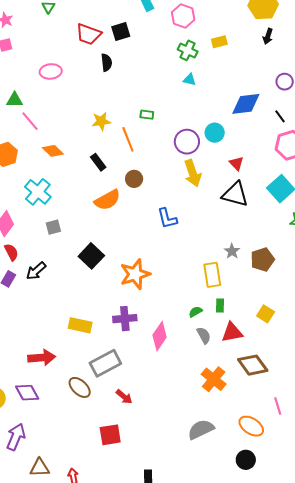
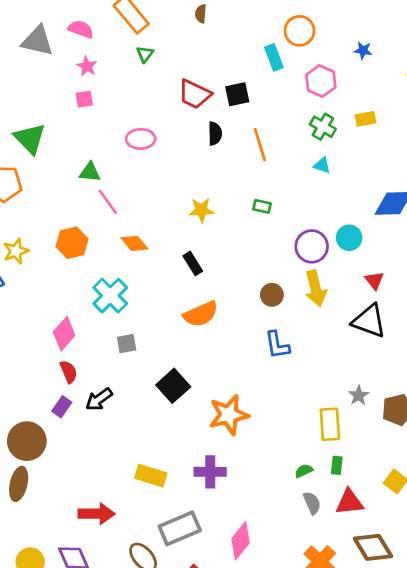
orange line: (128, 139) -> (260, 145), moved
brown circle: (134, 179) -> (272, 295), moved
pink diamond: (160, 336) -> (241, 541), moved

